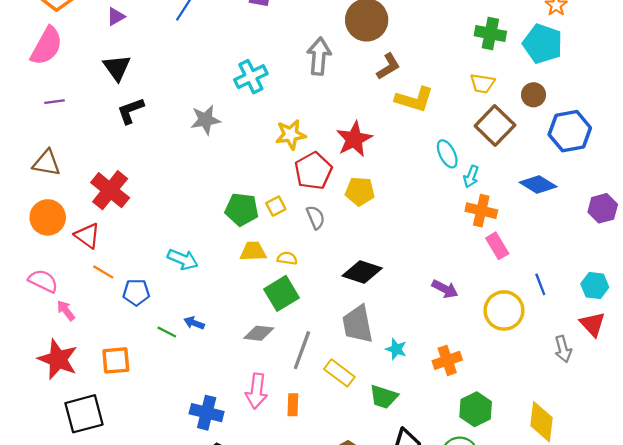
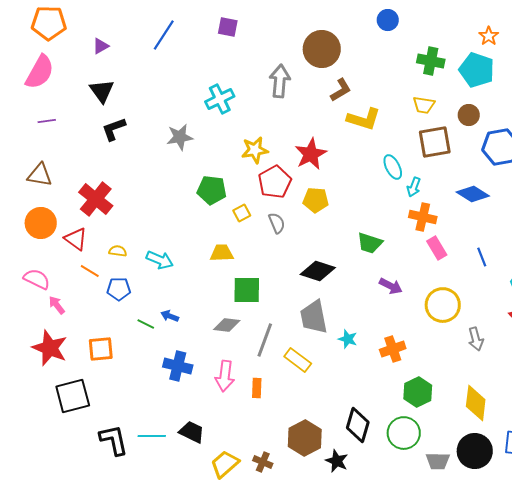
brown square: (495, 125) -> (435, 142), turned 36
green pentagon: (242, 209) -> (212, 190), moved
yellow semicircle: (287, 258) -> (118, 251), moved
blue line: (540, 284) -> (482, 257), moved
green square: (281, 293) -> (247, 290), turned 32
gray arrow: (563, 349) -> (476, 339), moved
green trapezoid: (384, 397) -> (370, 243), moved
blue cross: (207, 413) -> (178, 366), moved

